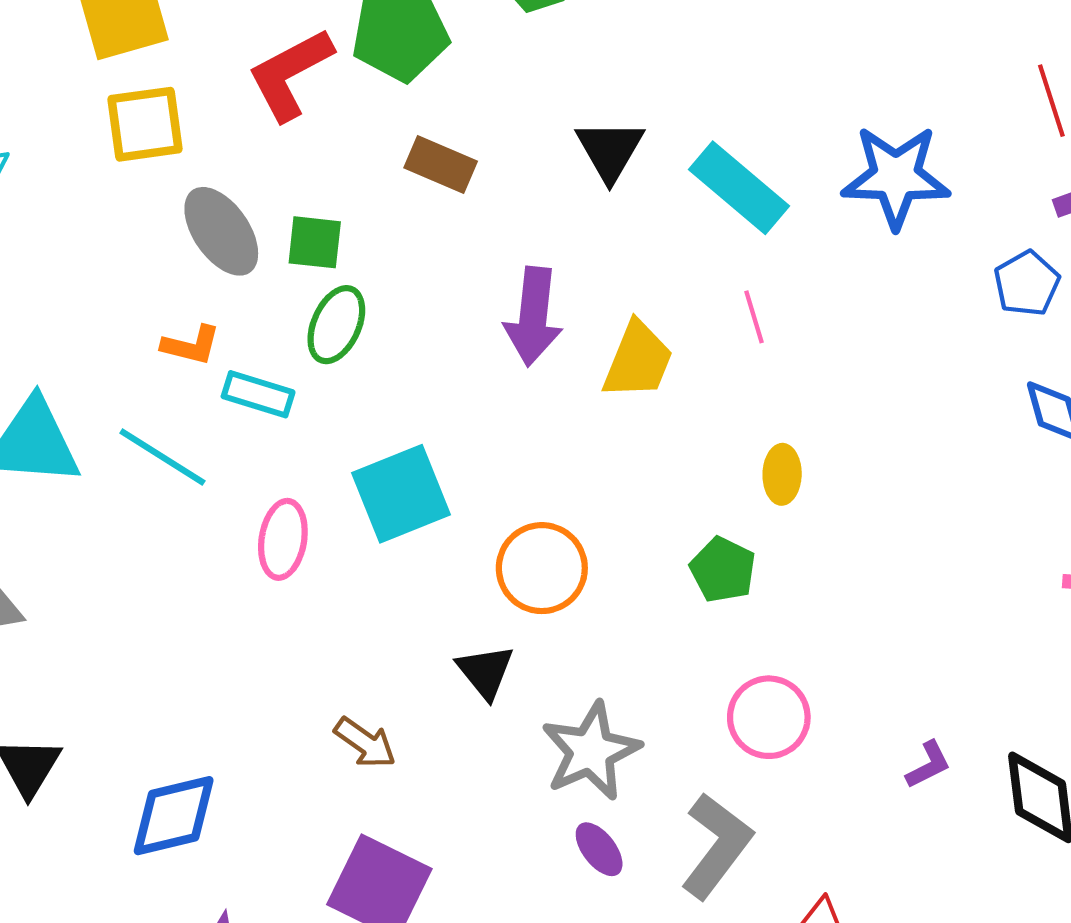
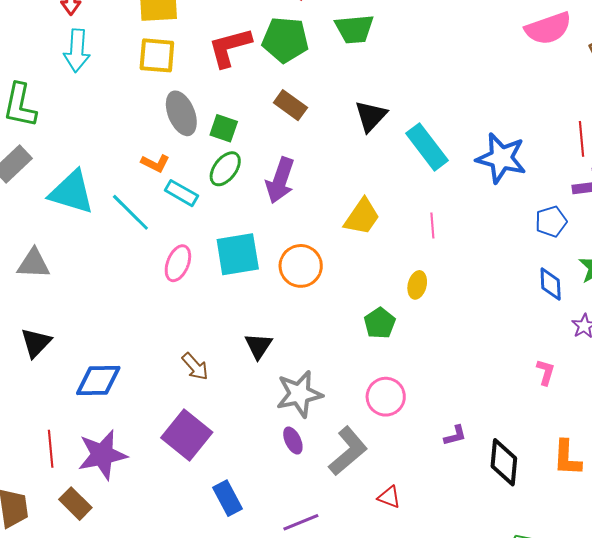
purple arrow: (533, 317) -> (280, 180), moved
pink line: (754, 317) -> (432, 225), moved
orange circle: (542, 568) -> (301, 266), moved

